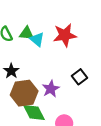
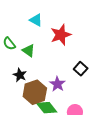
green triangle: (27, 33) -> (29, 51), moved, turned 40
cyan triangle: (37, 39) -> (36, 20), moved

